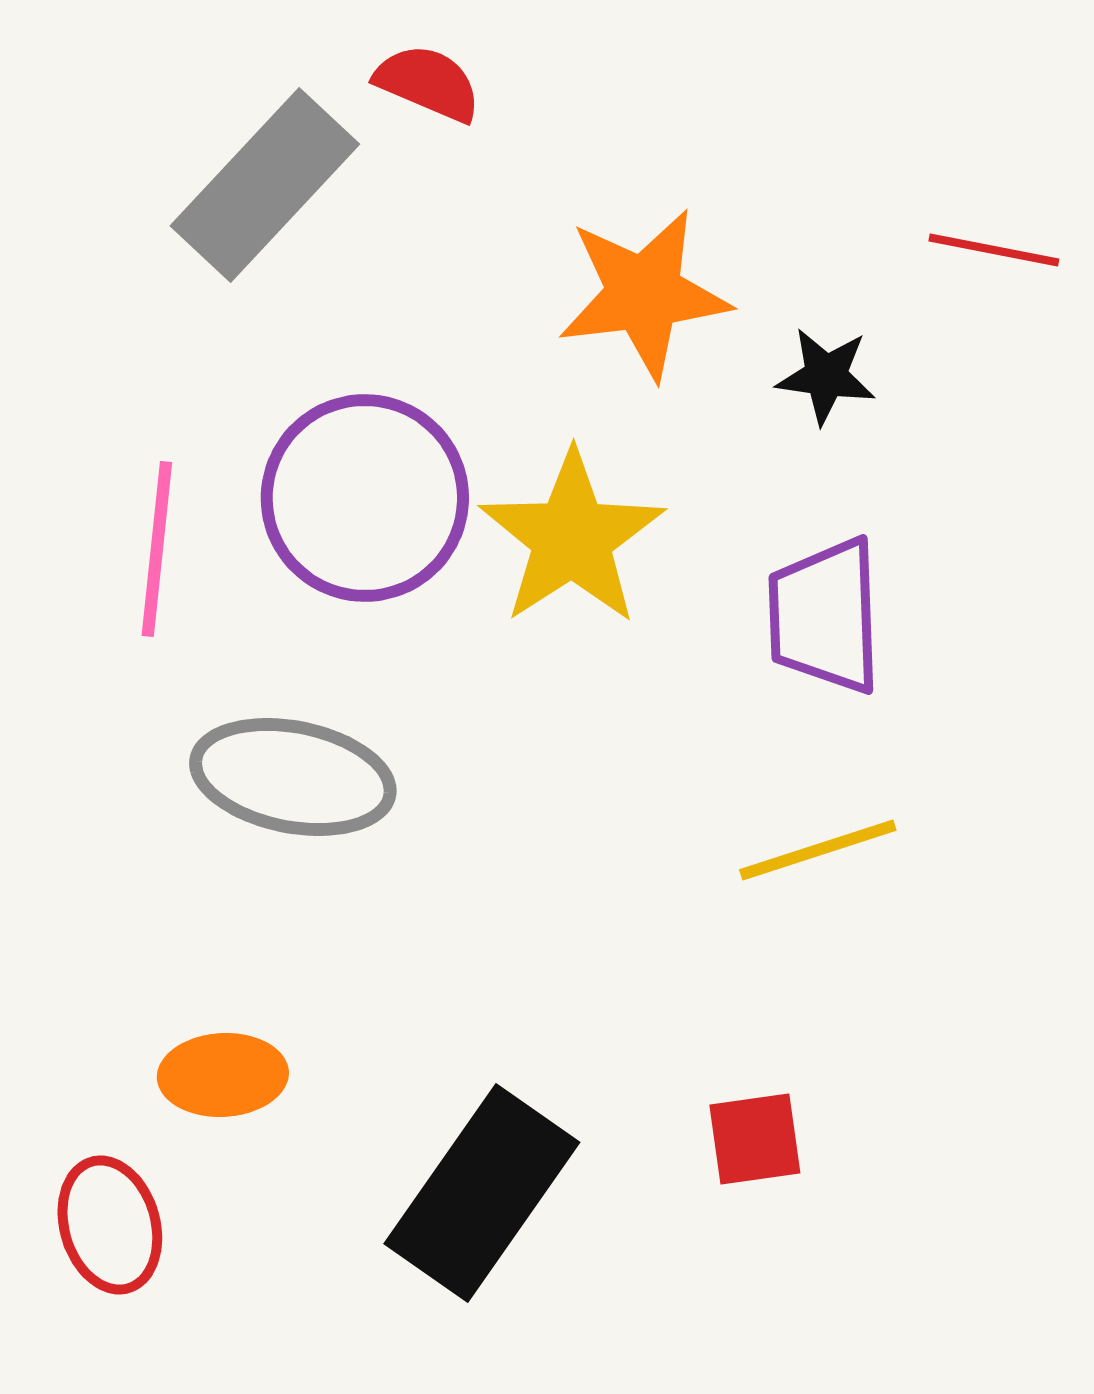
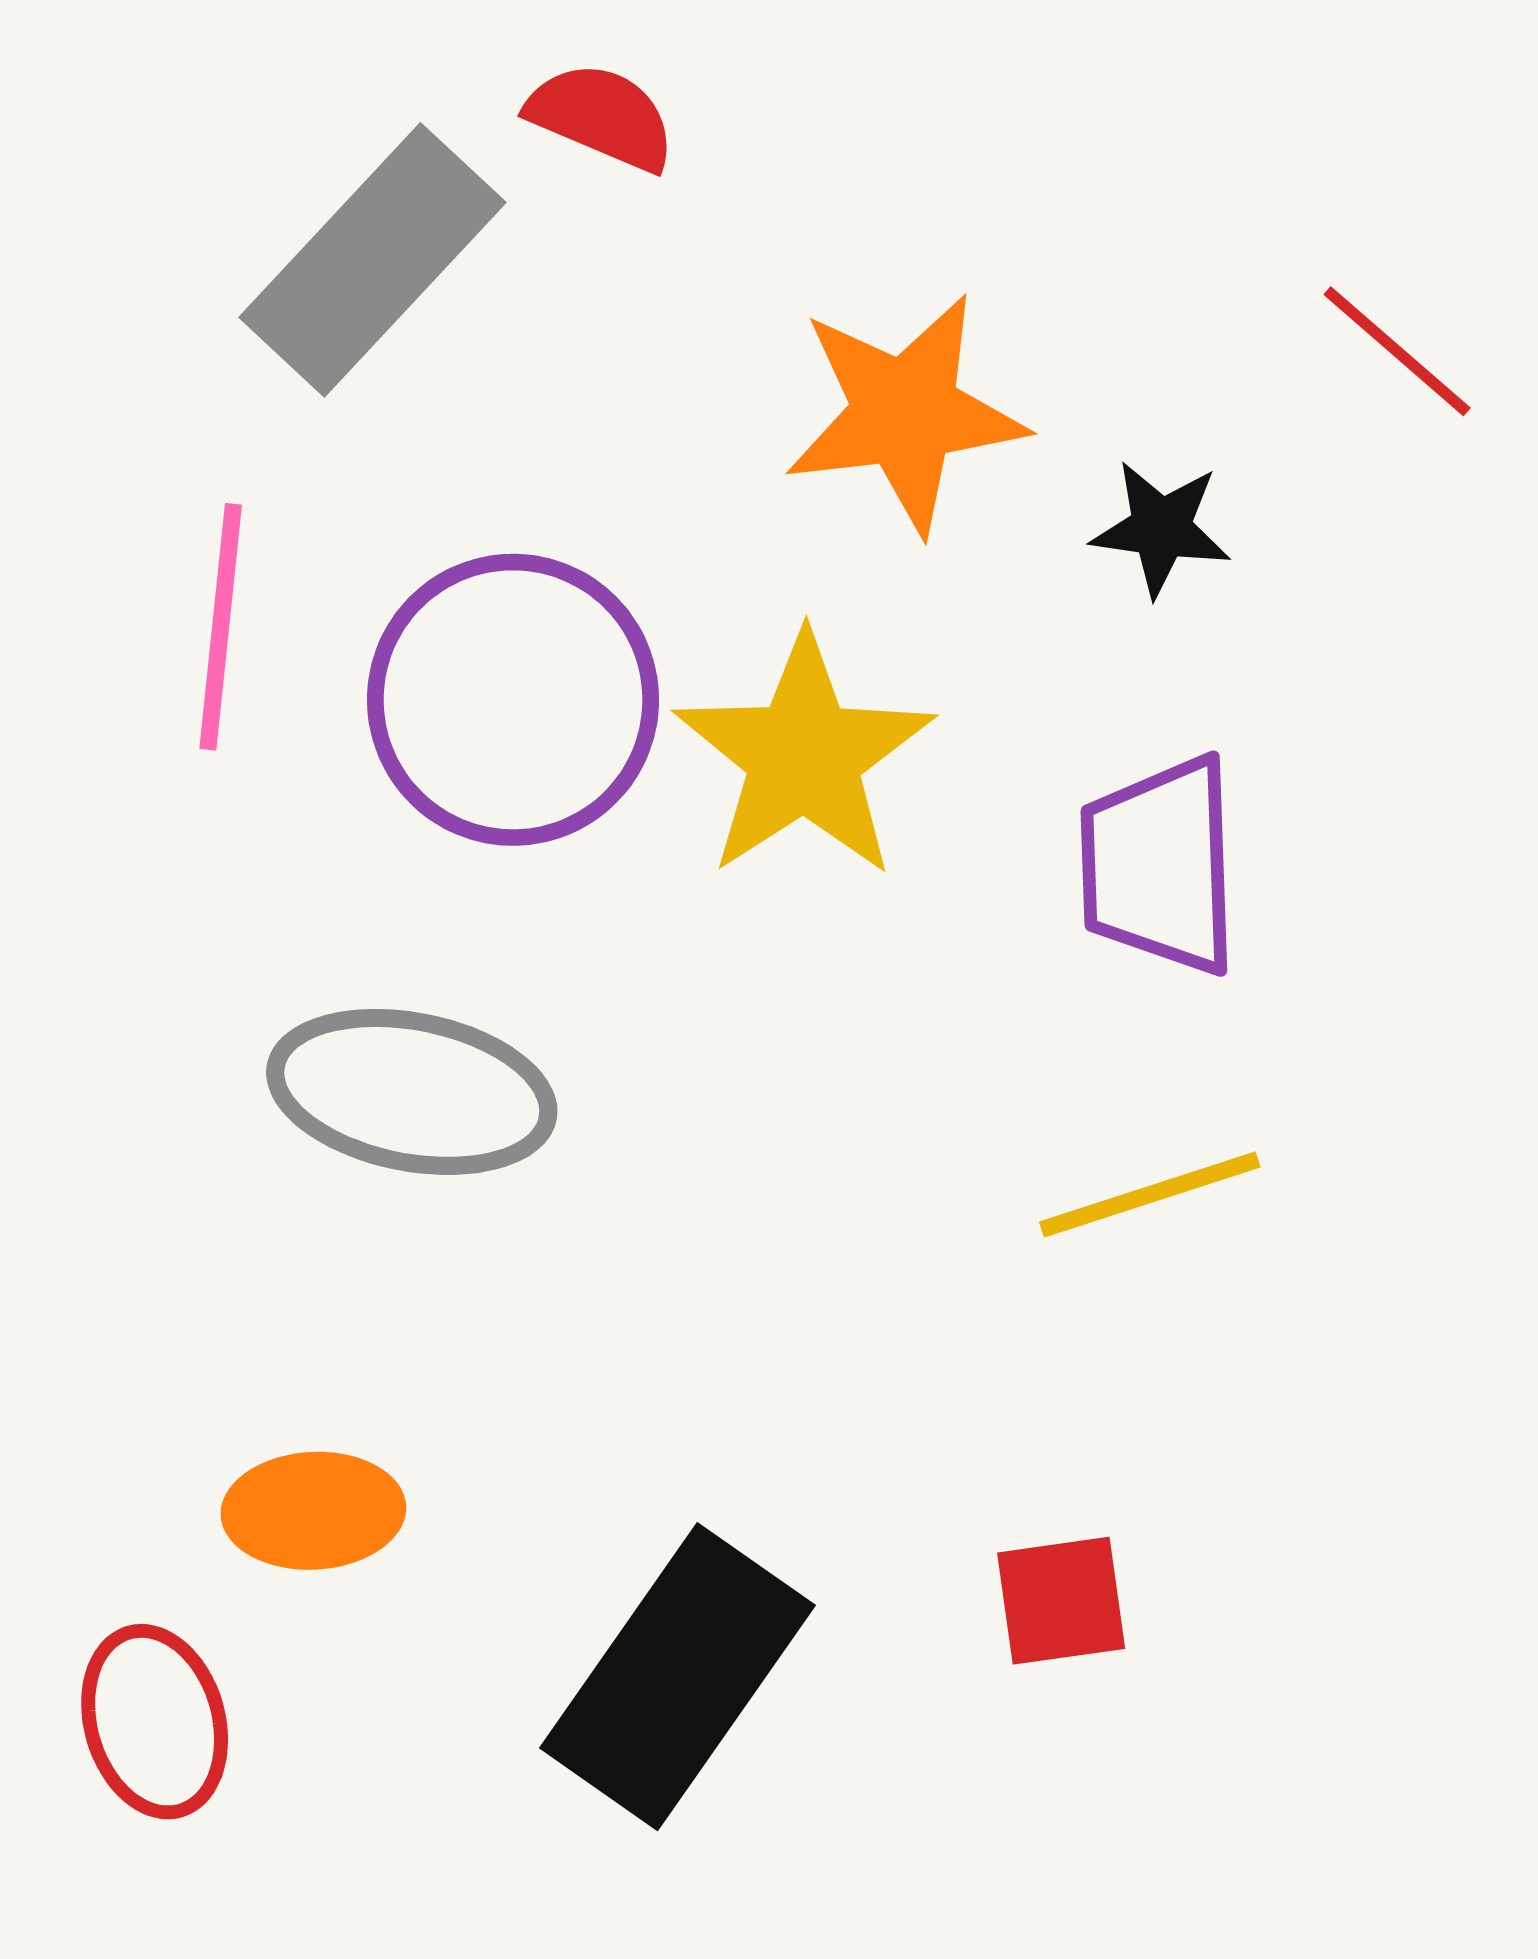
red line: (994, 250) -> (1397, 351), turned 30
pink line: (157, 549) -> (221, 627), moved

